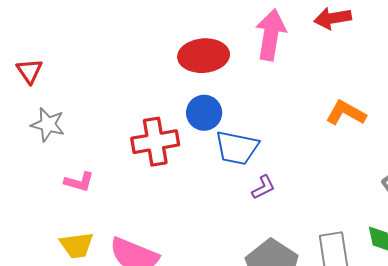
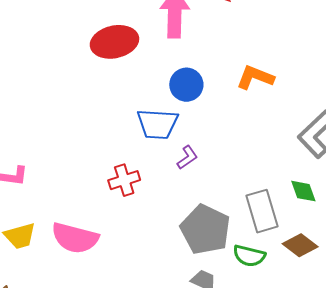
blue circle: (204, 113) -> (186, 85), moved
red cross: (155, 142) -> (124, 180), moved, size x0.7

